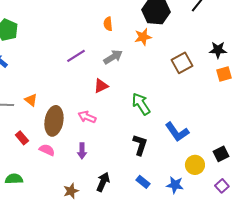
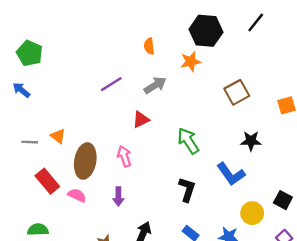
black star: (218, 50) -> (251, 141), moved
pink arrow: (87, 117) -> (124, 156), turned 48
red rectangle: (22, 138) -> (47, 181), size x1.5
black square: (221, 154) -> (283, 200), turned -35

